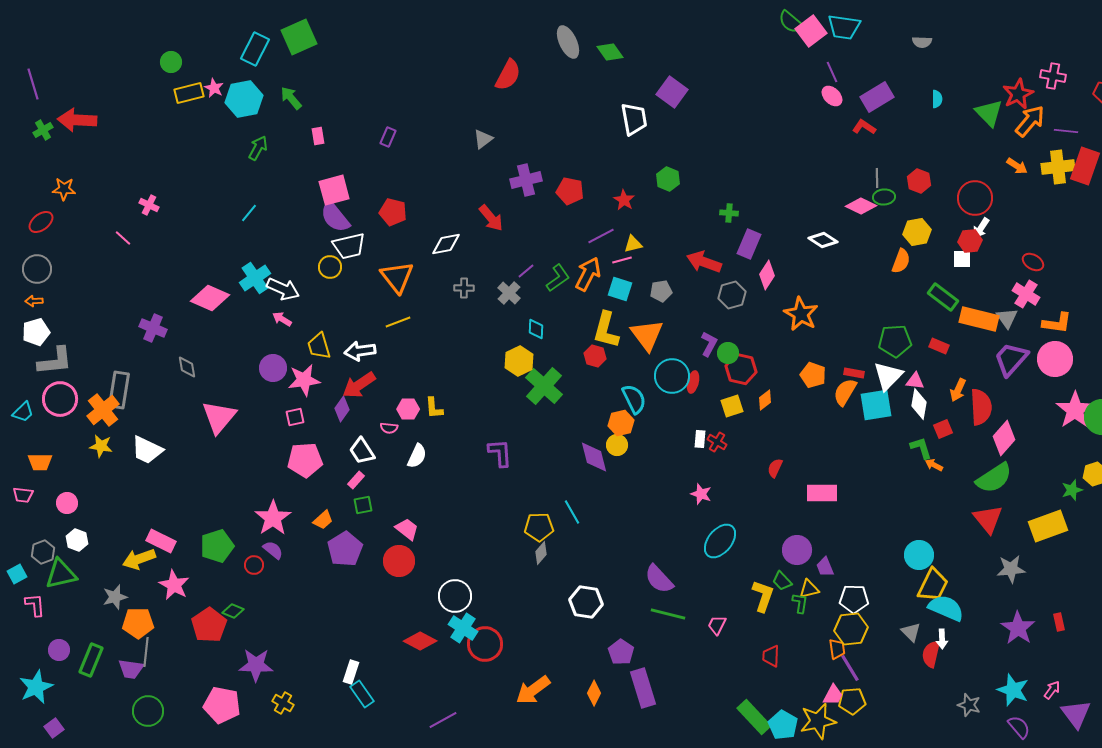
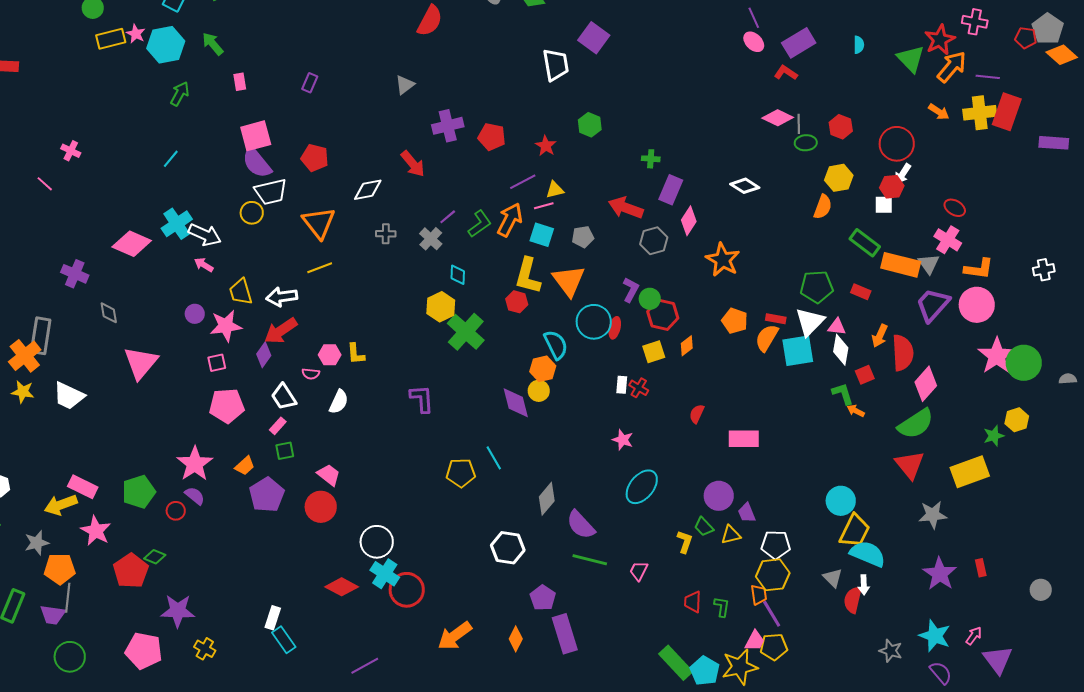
pink diamond: (861, 206) -> (778, 118), moved
purple circle: (273, 368) -> (195, 314), size x0.7
gray diamond: (541, 553) -> (547, 499), moved, size x1.4
yellow L-shape: (763, 596) -> (685, 542), size x0.7
green L-shape: (800, 603) -> (722, 607), moved

